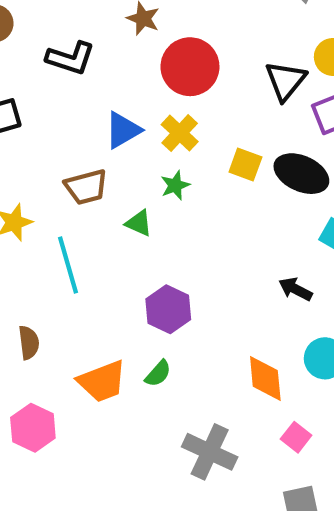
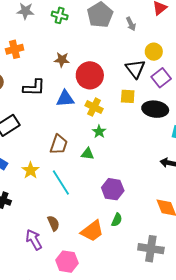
blue triangle: (123, 130) -> (65, 99), moved, turned 42
yellow square: (245, 165) -> (128, 96), moved
brown trapezoid: (86, 187) -> (59, 144), turned -40

